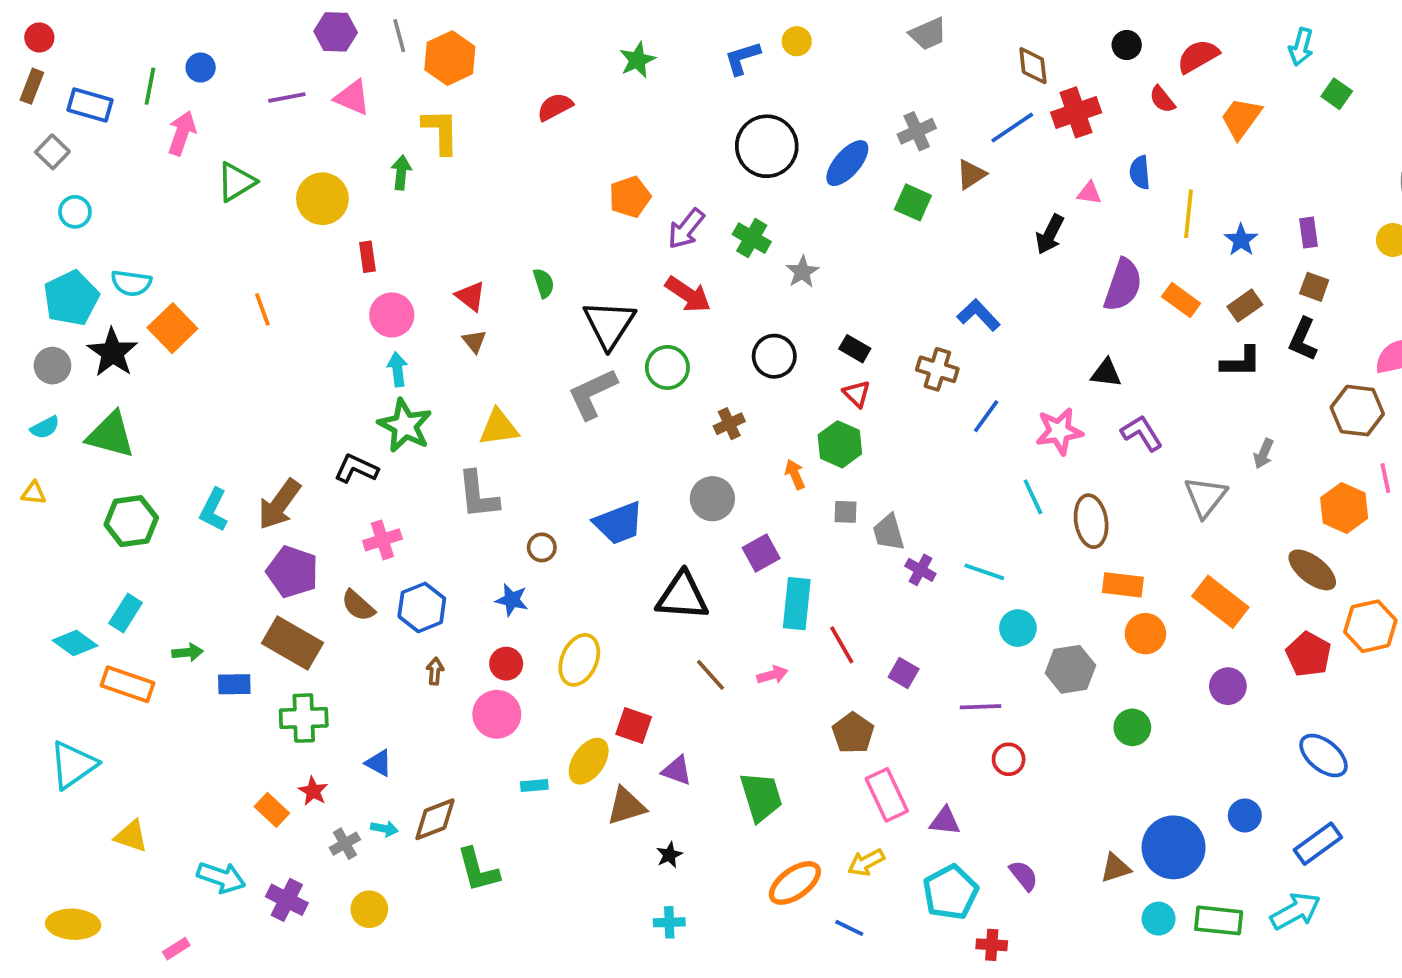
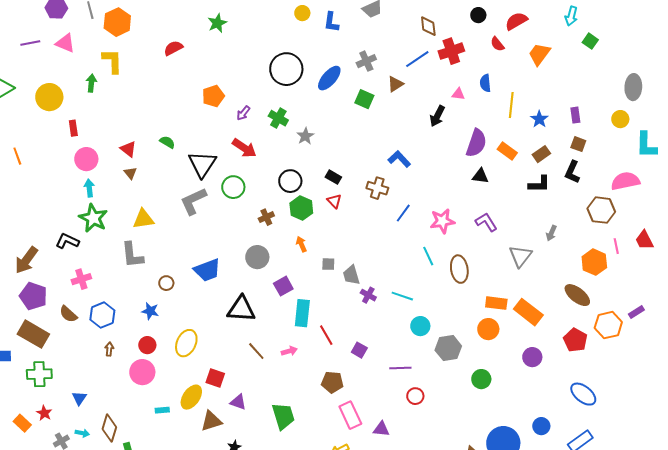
blue L-shape: (742, 58) -> (331, 22), moved, turned -65
purple arrow: (686, 229) -> (243, 113), size x0.7
green semicircle: (544, 283) -> (167, 142), turned -42
black triangle: (1106, 373) -> (480, 176), moved
green hexagon: (840, 444) -> (301, 208), moved
orange rectangle: (1123, 585) -> (496, 303), moved
brown pentagon: (853, 733) -> (332, 382), turned -30
blue triangle: (379, 763) -> (79, 398), turned 35
brown diamond: (435, 819) -> (109, 428), turned -52

